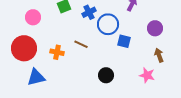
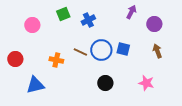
blue circle: (108, 24) -> (101, 50), moved
purple circle: (155, 28) -> (154, 24), moved
red circle: (24, 48) -> (15, 59), moved, size x0.6
brown arrow: (159, 55) -> (157, 51), moved

